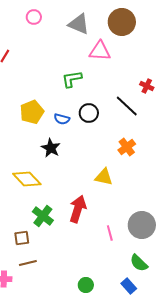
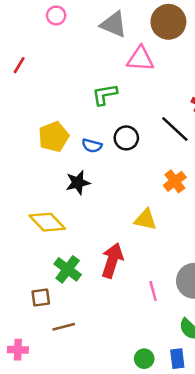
black star: (51, 148) -> (78, 183), turned 30
brown line: (28, 263) -> (64, 327), moved
green circle: (86, 285) -> (144, 359), moved
blue rectangle: (129, 286) -> (177, 359), turned 35

